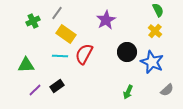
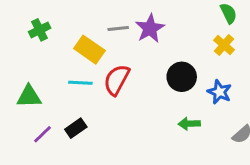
gray line: (57, 13) -> (118, 28), moved, turned 48
blue star: (152, 62) -> (219, 92), size x0.7
green arrow: (128, 92) -> (189, 124), moved, turned 64

